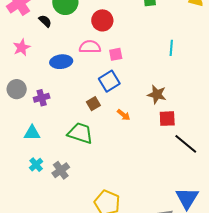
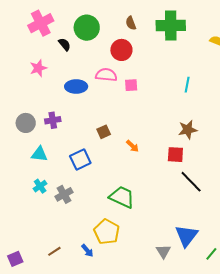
blue square: (109, 81) -> (80, 160), moved
gray circle: (17, 89) -> (26, 123), moved
brown star: (157, 95) -> (188, 130), moved, turned -30
green trapezoid: (80, 133) -> (122, 197), moved

